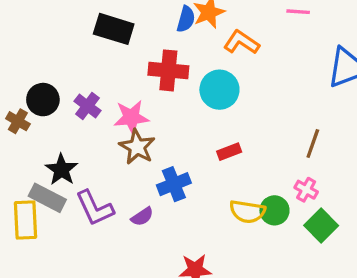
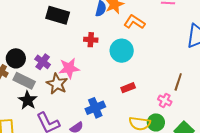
red cross: (168, 70) -> (91, 40), size x0.6
brown star: (137, 147) -> (57, 84), moved
pink cross: (306, 190) -> (165, 100), moved
gray rectangle: (47, 198) -> (24, 81), moved

